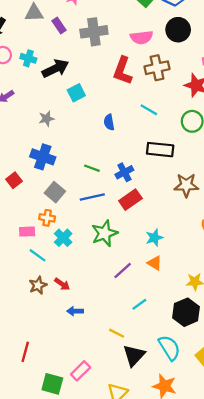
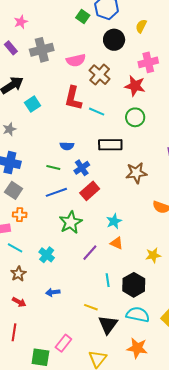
pink semicircle: (142, 37) -> (76, 60), moved
brown cross: (157, 68) -> (100, 75), turned -30
red L-shape: (123, 71) -> (73, 98), moved
blue semicircle: (109, 122) -> (67, 146), moved, turned -72
gray square: (55, 192) -> (14, 190), moved
cyan cross: (63, 238) -> (47, 255), moved
red arrow: (62, 284) -> (19, 302), moved
cyan line: (139, 304) -> (108, 280), turned -56
black hexagon: (186, 312) -> (134, 285), moved
cyan semicircle: (169, 348) -> (138, 315), turned -40

